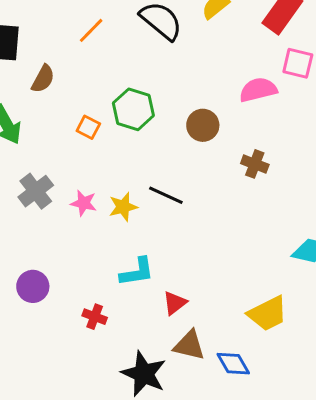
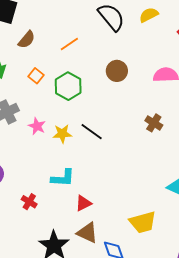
orange line: (91, 30) -> (69, 44), moved
green hexagon: (133, 109) -> (68, 86), moved
brown circle: (203, 125) -> (117, 71), moved
orange square: (88, 127) -> (36, 76), moved

